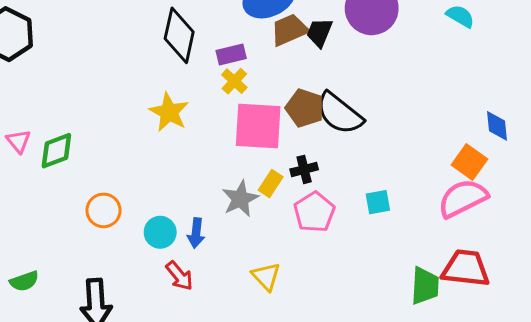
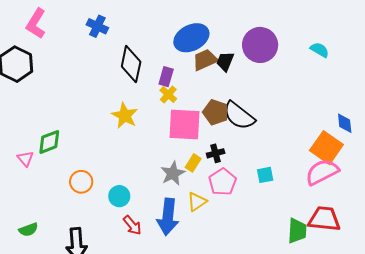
purple rectangle: (231, 54) -> (166, 77), turned -60
pink triangle: (18, 141) -> (25, 159), moved
orange square: (469, 162) -> (326, 148), size x1.4
blue arrow: (196, 233) -> (168, 217), moved, size x1.8
yellow triangle: (266, 276) -> (197, 202), moved, turned 40

